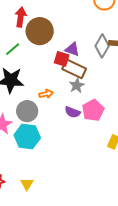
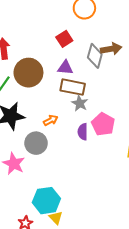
brown circle: (40, 31) -> (28, 73), moved
red square: (62, 59) -> (64, 39), moved, turned -35
purple semicircle: (73, 112) -> (83, 132), turned 84
cyan hexagon: (27, 136) -> (46, 201), moved

